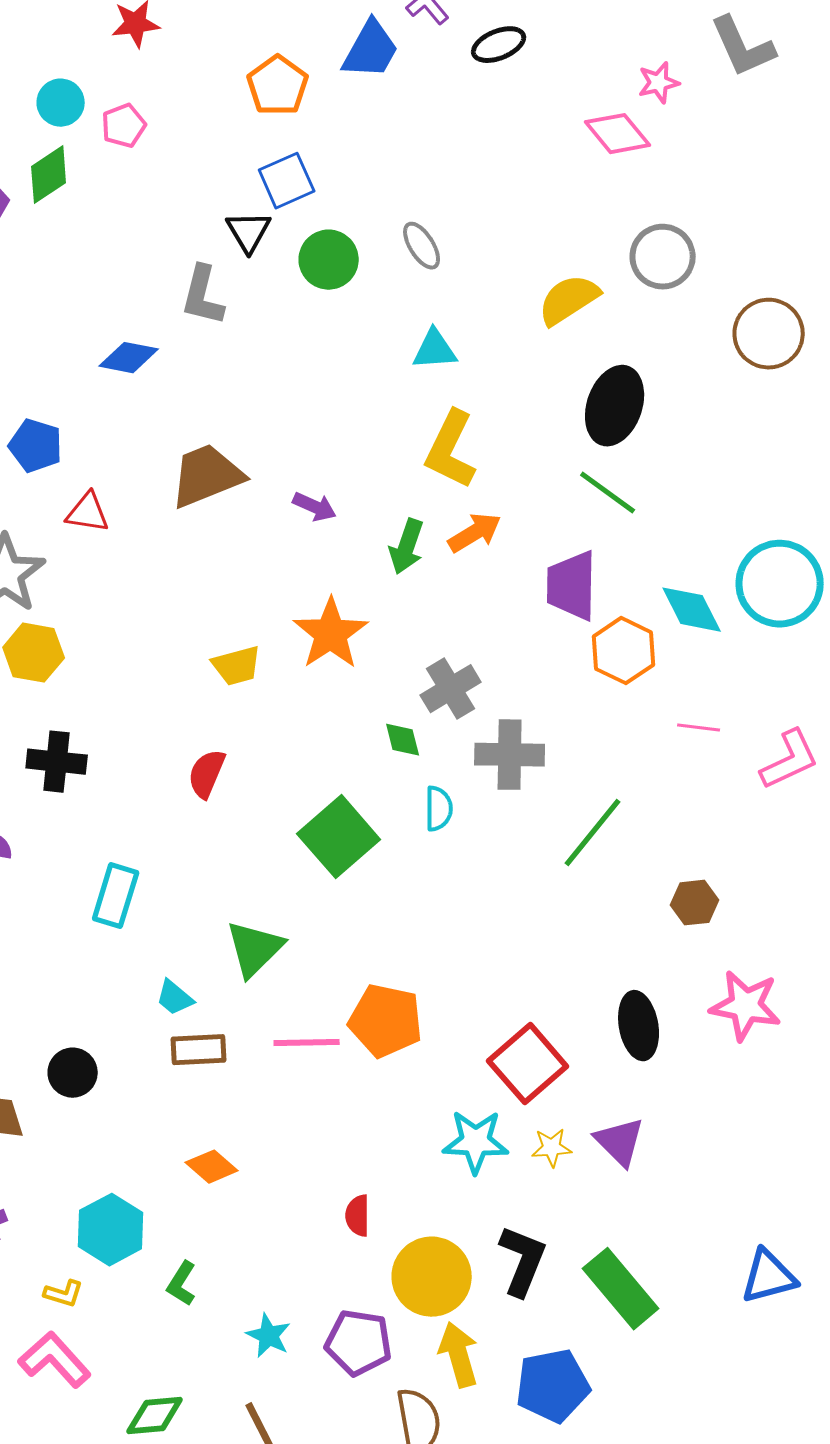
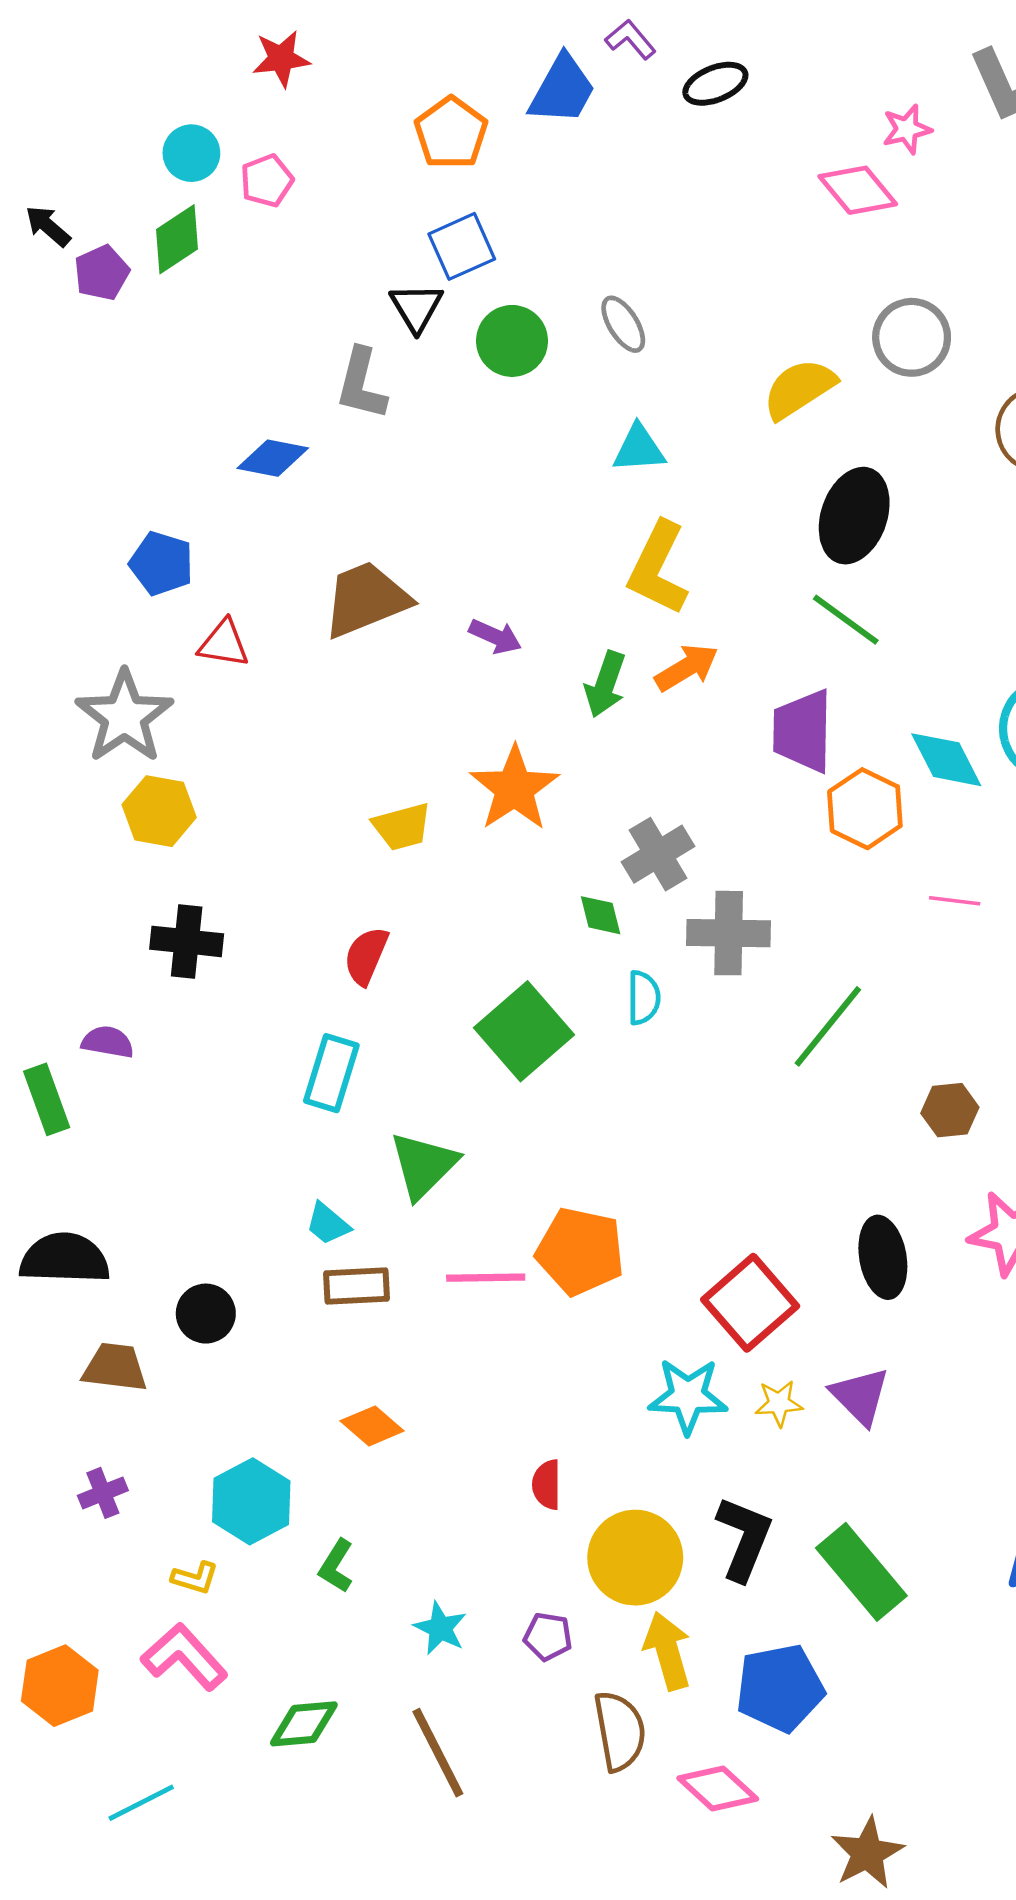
cyan rectangle: (116, 896) -> (331, 1073), moved
purple pentagon: (359, 1343) -> (548, 1637), size x0.6

